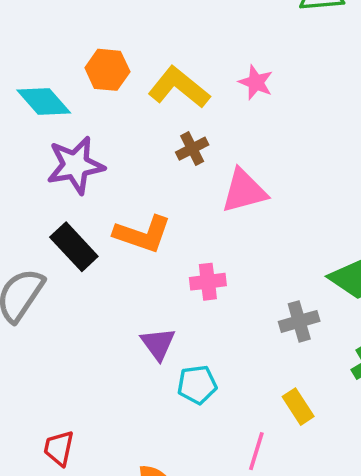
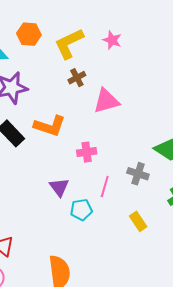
yellow L-shape: (179, 87) -> (69, 43), turned -64
gray cross: (299, 321) -> (138, 174), turned 35
pink line: (256, 451) -> (105, 186), moved

